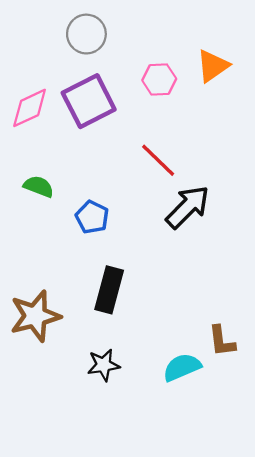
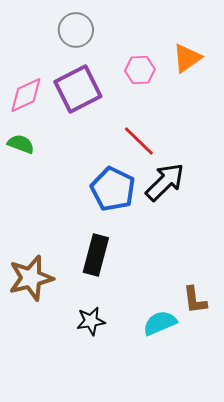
green semicircle: (39, 186) -> (21, 144), moved
blue pentagon: (92, 217) -> (113, 189), moved, size x1.5

